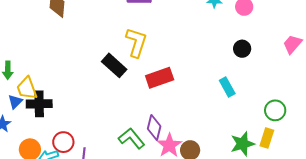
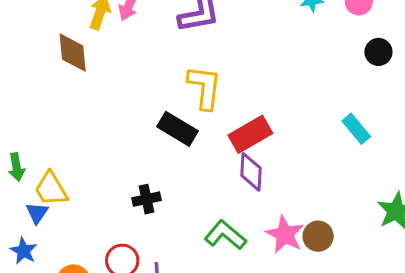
black circle: (242, 49) -> (378, 52), moved
black cross: (39, 104) -> (147, 199), moved, size x0.7
purple diamond: (154, 127) -> (251, 172), moved

